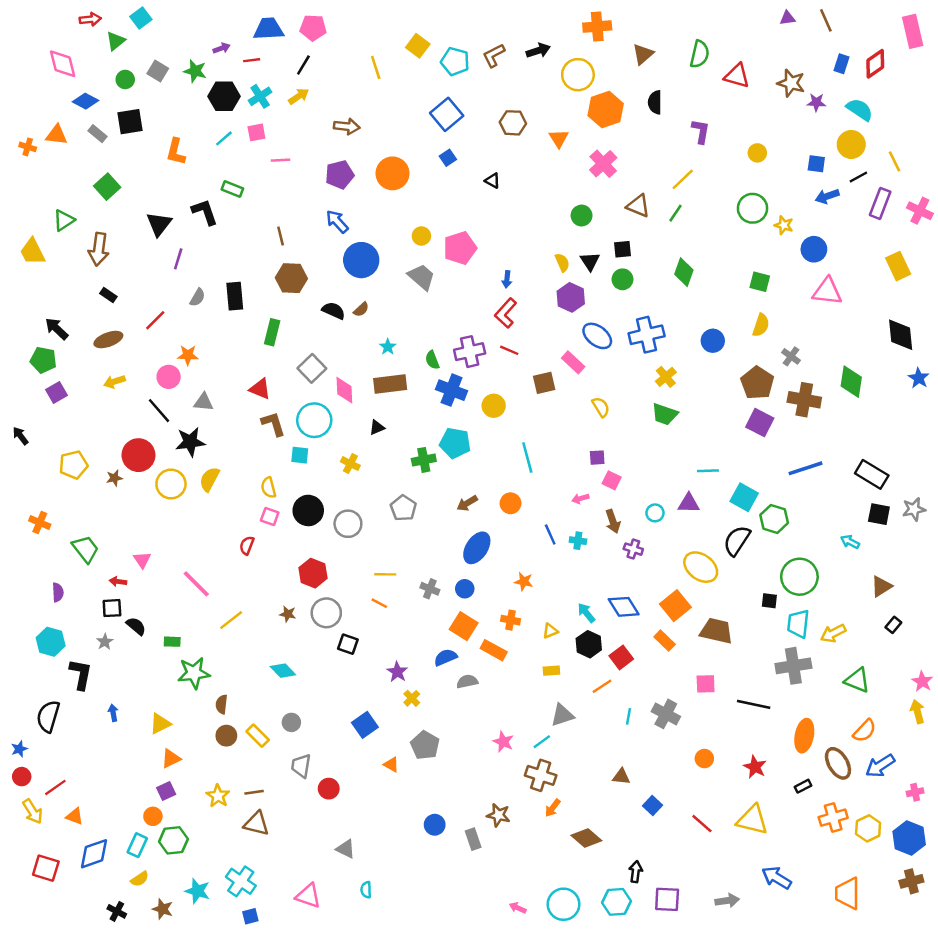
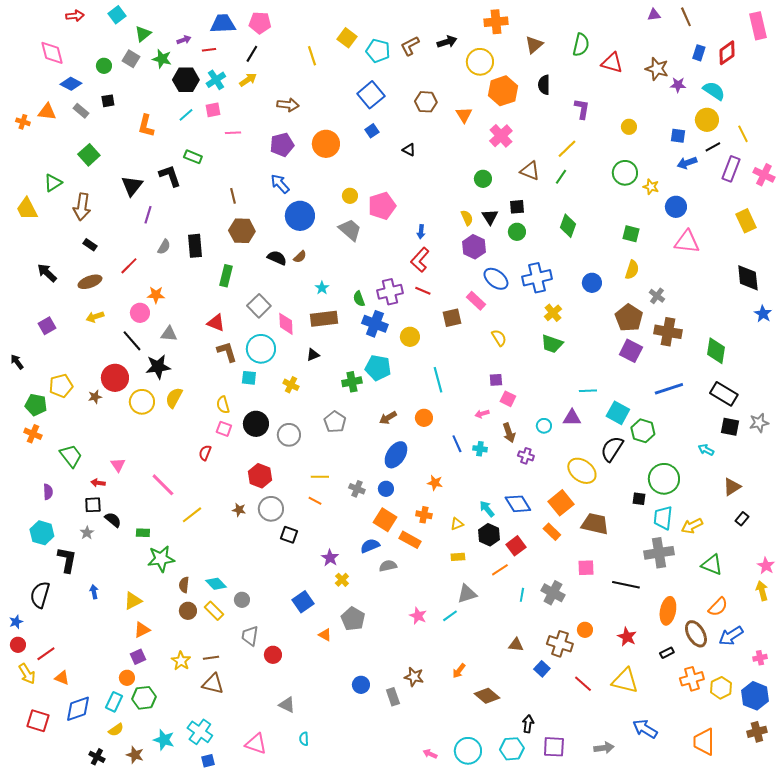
green triangle: (116, 41) -> (143, 34), moved
black square: (130, 122) -> (108, 101), size x0.6
green pentagon: (43, 360) -> (36, 405), moved
green diamond: (851, 382) -> (716, 351), moved
cyan diamond: (283, 671) -> (216, 584), moved
brown cross: (541, 775) -> (560, 644), moved

